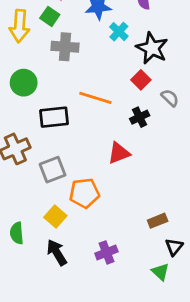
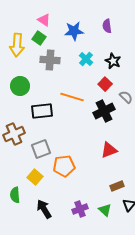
cyan cross: (119, 32) -> (86, 59), moved
black star: (152, 48) -> (113, 61), size x0.7
black cross: (140, 117) -> (104, 111), size x1.5
red triangle: (119, 153) -> (109, 150), moved
yellow square: (55, 217) -> (35, 177), moved
green triangle: (160, 272) -> (105, 210), moved

